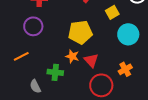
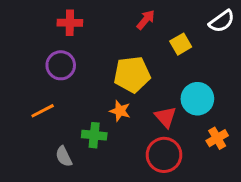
cyan circle: (128, 34) -> (197, 99), moved
red triangle: (91, 60) -> (166, 117), moved
orange cross: (125, 69) -> (217, 138), moved

